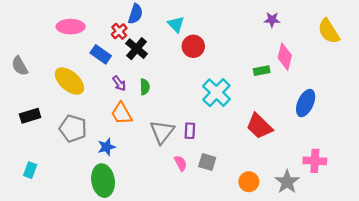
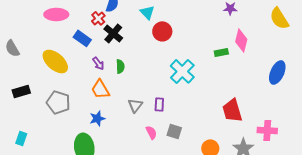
blue ellipse: (306, 103) -> (277, 72), moved
red trapezoid: (259, 126) -> (232, 110), moved, turned 30
gray triangle: (162, 132) -> (135, 105), size x0.7
blue star: (106, 147) -> (97, 118), moved

